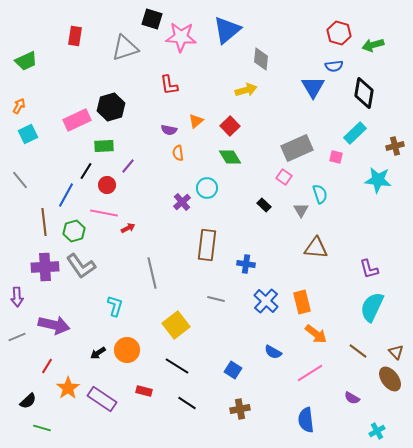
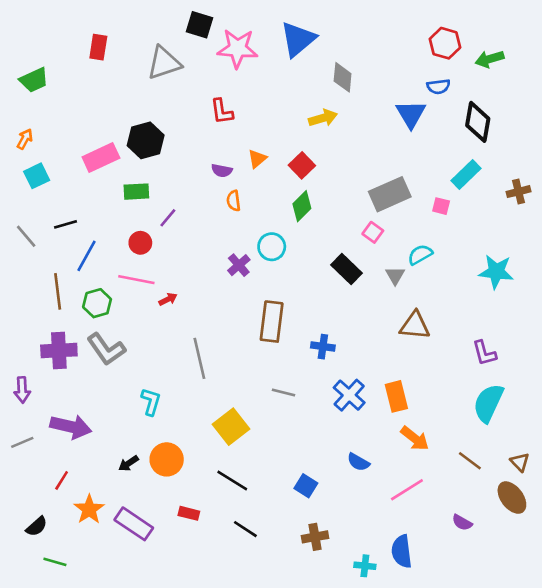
green diamond: (230, 157) -> (302, 206), turned 75
black line: (86, 171) -> (65, 224), moved, turned 42
cyan star: (378, 180) -> (496, 272), moved
cyan semicircle: (320, 194) -> (420, 255), turned -102
black rectangle: (264, 205) -> (347, 269), size x1.6
cyan cross: (377, 431) -> (365, 566), moved, turned 35

